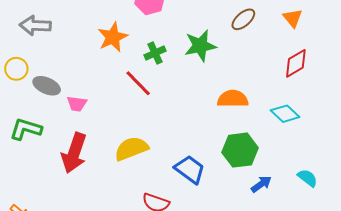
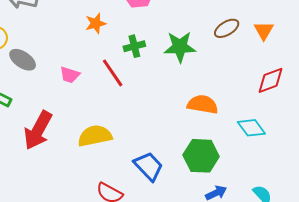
orange triangle: (293, 18) -> (264, 31), moved
orange star: (113, 37) -> (96, 23), size x0.7
pink trapezoid: (77, 104) -> (70, 75), moved

